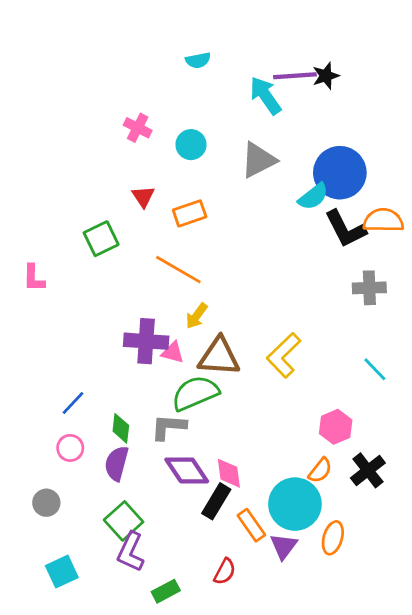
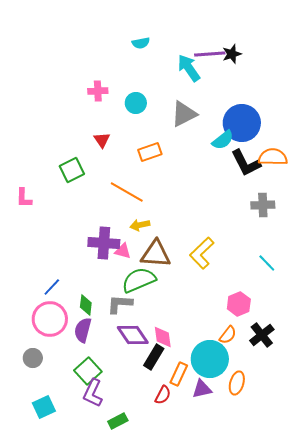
pink cross: (138, 128) -> (98, 91), turned -30
orange rectangle: (190, 213) -> (150, 152), moved
yellow arrow: (197, 316) -> (140, 225), turned 42
pink circle: (70, 448) -> (50, 319), size x1.8
orange rectangle: (251, 525) -> (179, 374), turned 60
purple triangle: (284, 546) -> (202, 389), turned 40
red semicircle: (225, 572) -> (163, 395), moved

